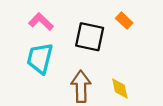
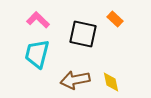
brown arrow: (81, 86) -> (75, 80), turned -100

